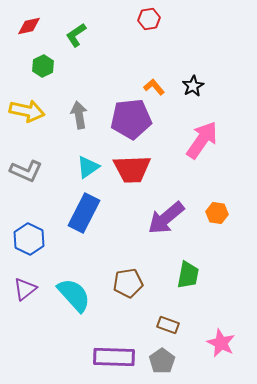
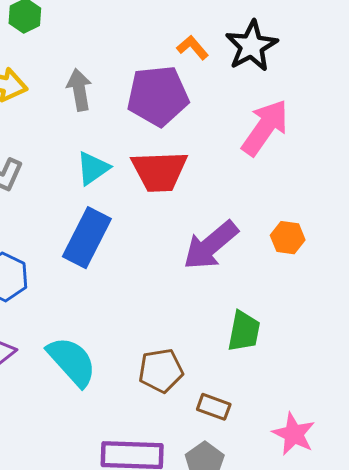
black star: (193, 86) -> (251, 46), size x1.6
brown pentagon: (128, 283) -> (161, 371), moved

